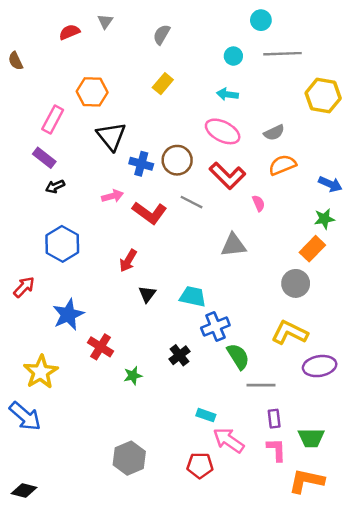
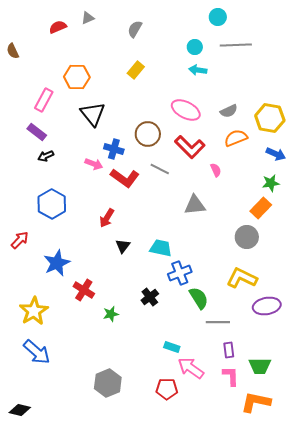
gray triangle: (105, 21) -> (88, 18), turned 32
cyan arrow: (227, 94) -> (198, 70), moved
yellow hexagon: (323, 96) -> (270, 118), moved
blue cross: (141, 164) -> (114, 149), moved
pink arrow: (113, 196) -> (94, 164), turned 36
blue arrow: (25, 416) -> (37, 352), moved

